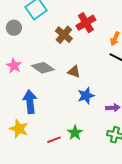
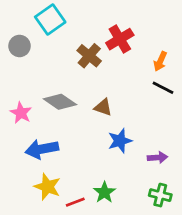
pink star: (14, 66) -> (21, 113), moved
blue arrow: (30, 102) -> (42, 149), turned -95
yellow star: (19, 129) -> (47, 187), moved

